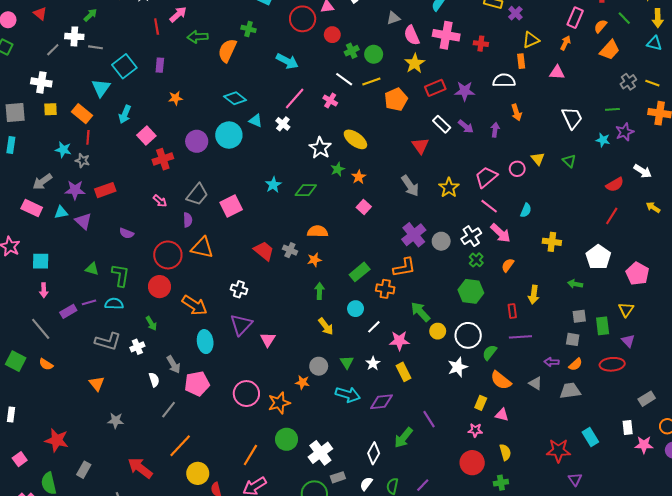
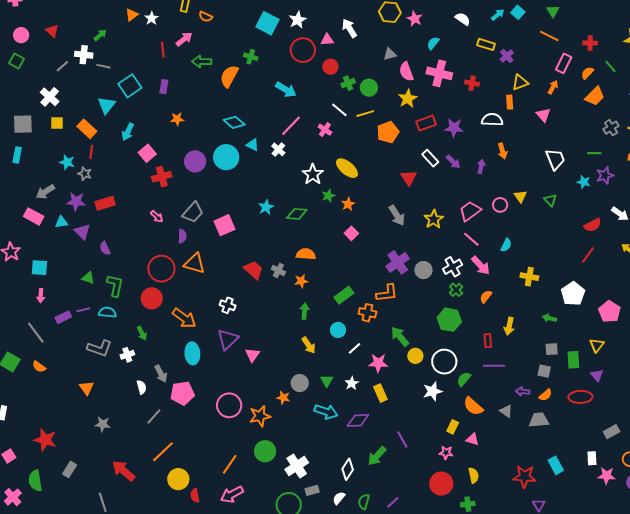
pink triangle: (557, 72) -> (543, 115), turned 42
white cross: (41, 82) -> (50, 97), turned 30
purple semicircle: (126, 233) -> (105, 248), moved, turned 40

